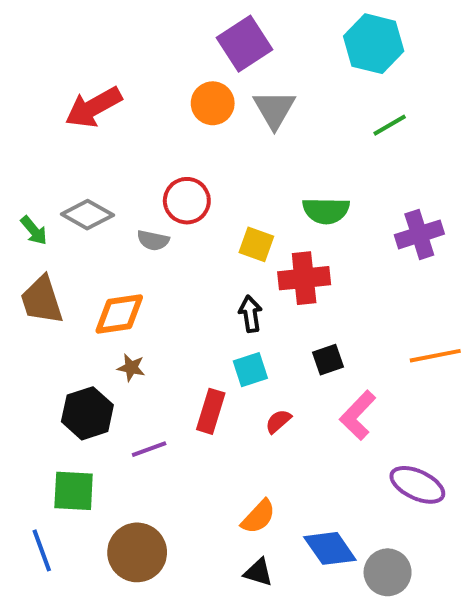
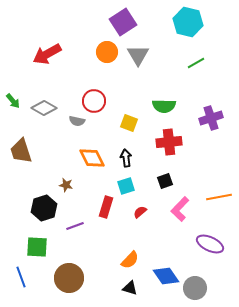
green arrow: (34, 230) -> (13, 101), moved
red cross: (304, 278) -> (169, 142), moved
orange diamond: (119, 314) -> (92, 158), moved, turned 72
orange line: (435, 356) -> (219, 197), moved

